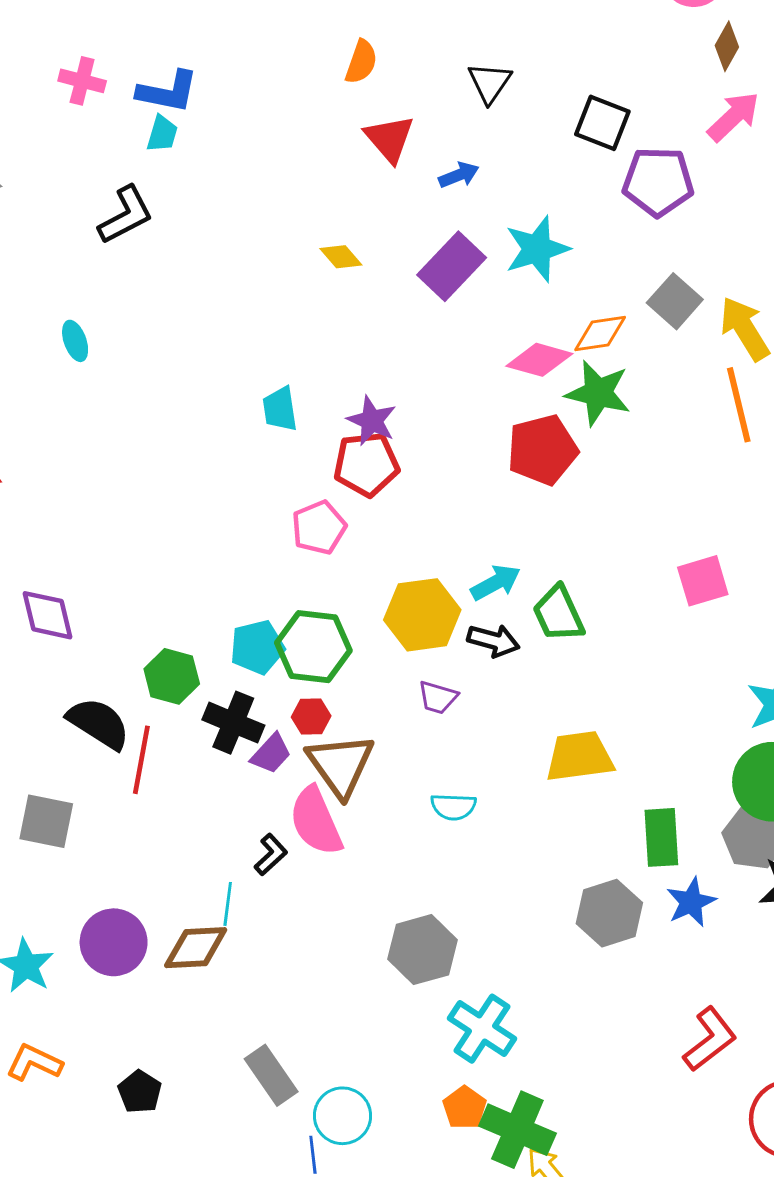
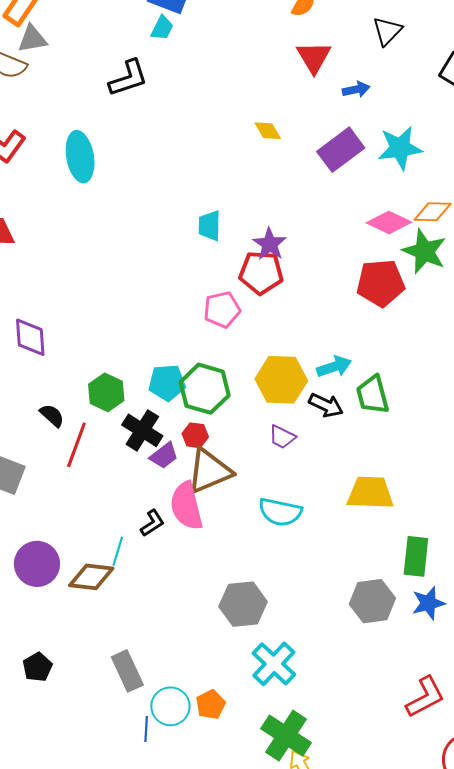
cyan ellipse: (75, 341) -> (80, 157), size x1.8
black semicircle: (99, 723) -> (52, 415), size x0.6
brown triangle: (340, 765) -> (209, 471), turned 33
cyan semicircle: (453, 807) -> (280, 512), size x1.4
orange pentagon: (465, 1108) -> (211, 704), moved

